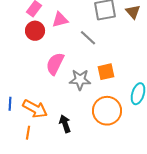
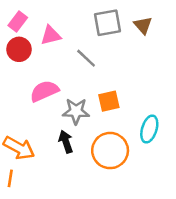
pink semicircle: (55, 64) -> (44, 91), turned 40
black arrow: (65, 124) -> (66, 142), moved

